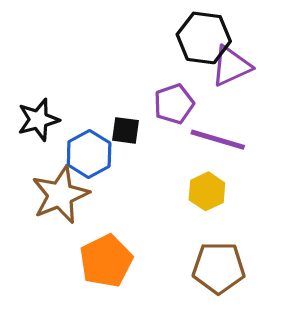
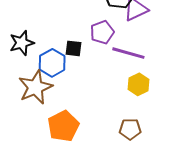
yellow hexagon: (207, 191) -> (139, 84), moved
brown pentagon: (219, 268) -> (130, 129), size x0.7

